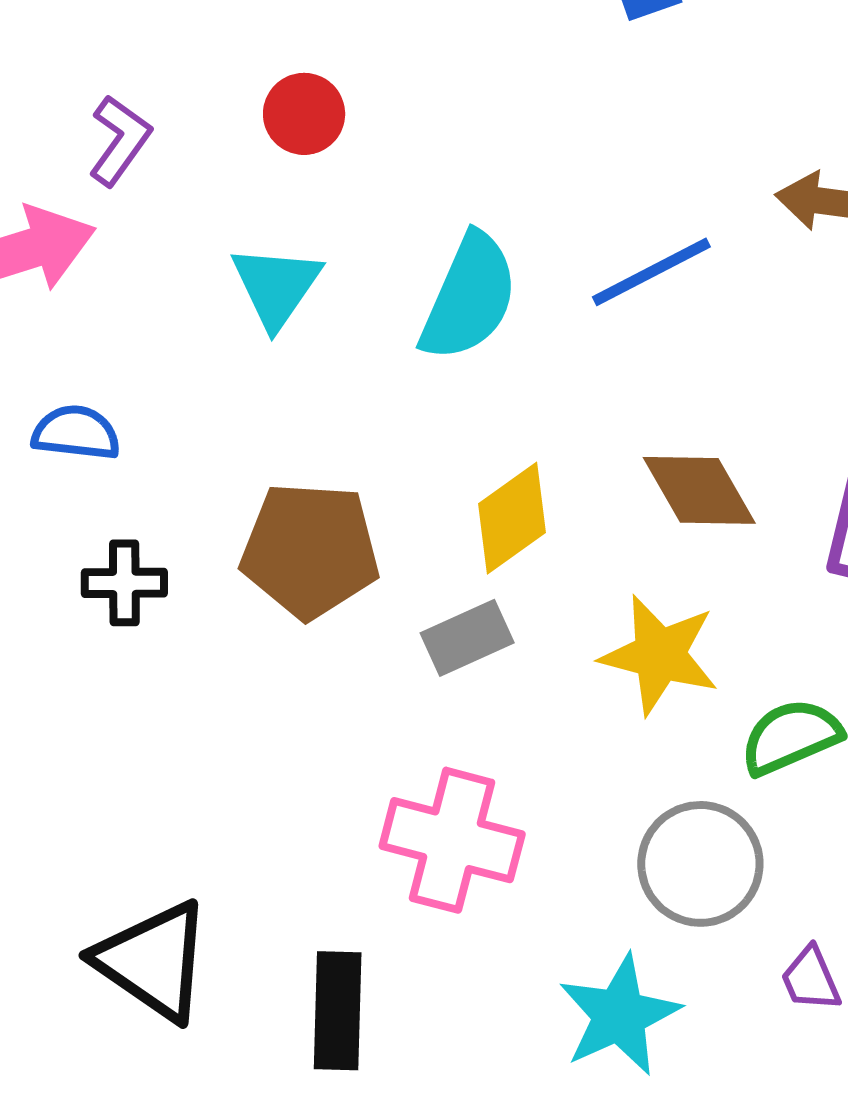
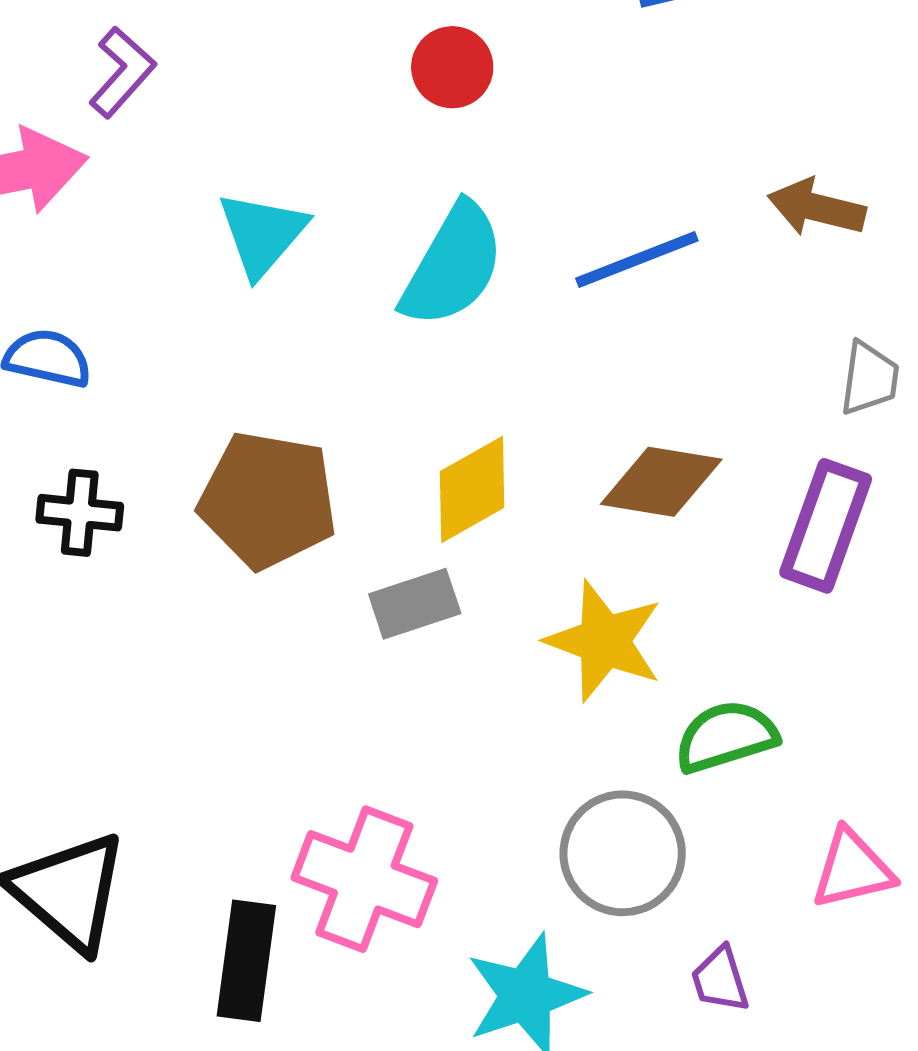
red circle: (304, 114) -> (452, 67), moved
brown diamond: (699, 490) -> (661, 482), turned -57
pink cross: (452, 840) -> (364, 879), moved

